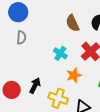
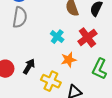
gray semicircle: (21, 37) -> (20, 17), size x1.5

